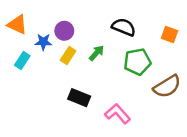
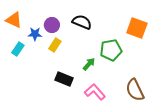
black semicircle: (124, 27) -> (82, 22), moved
orange square: (169, 34) -> (137, 28), size x1.5
green arrow: (96, 53) -> (89, 64), moved
brown semicircle: (167, 86) -> (135, 90), moved, turned 95

